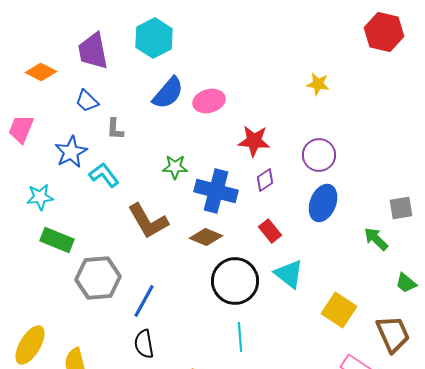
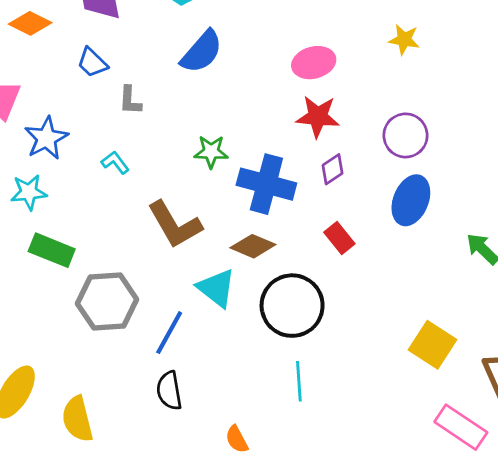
pink ellipse: (209, 101) -> (314, 63), moved
blue star: (71, 152) -> (46, 138), moved
cyan L-shape: (104, 175) -> (115, 162), size x0.7
cyan triangle: (289, 274) -> (216, 288), moved

